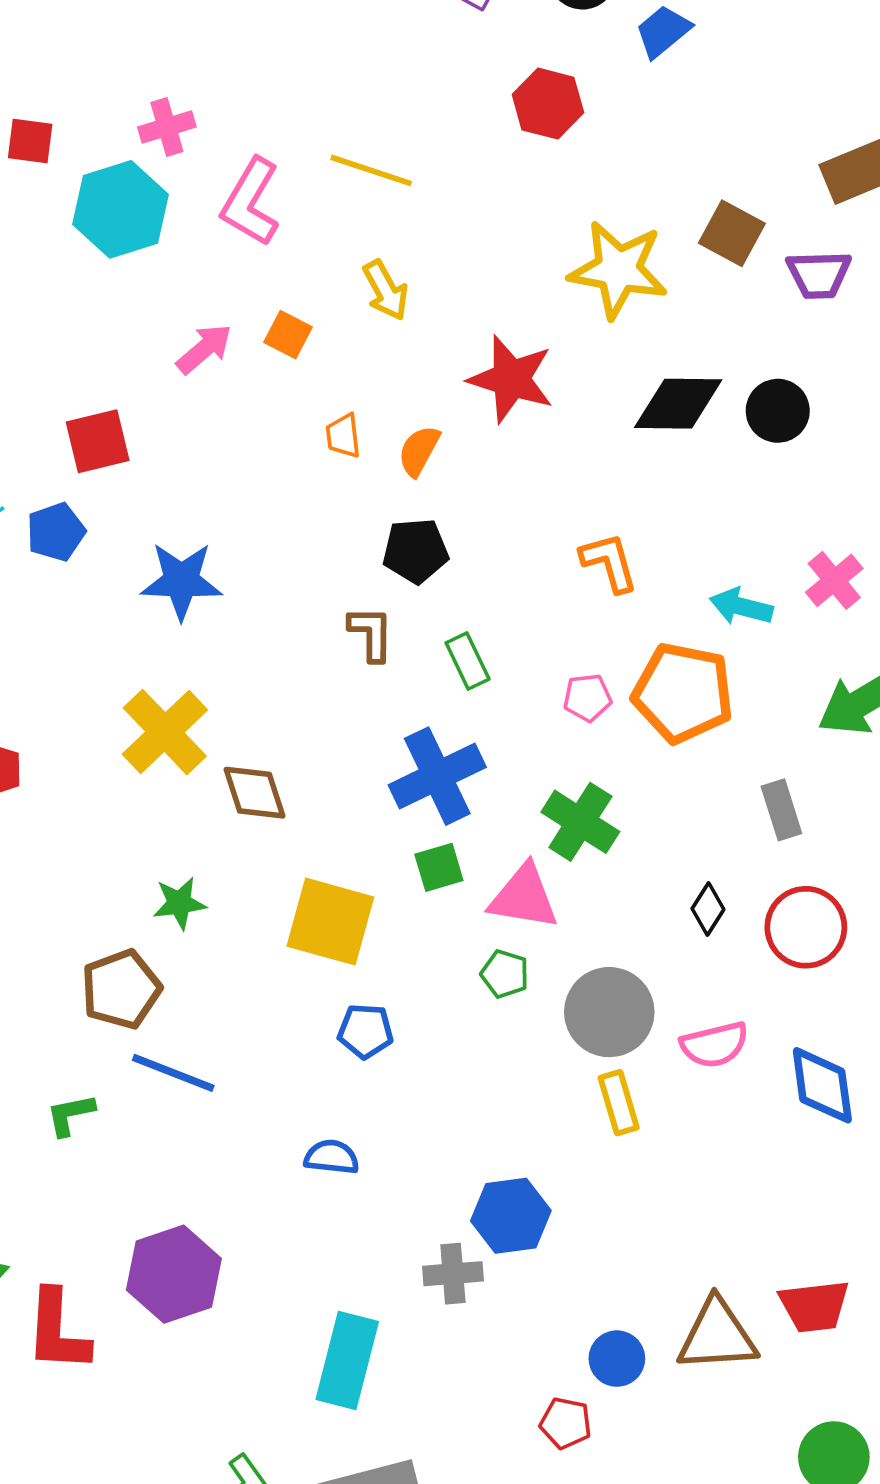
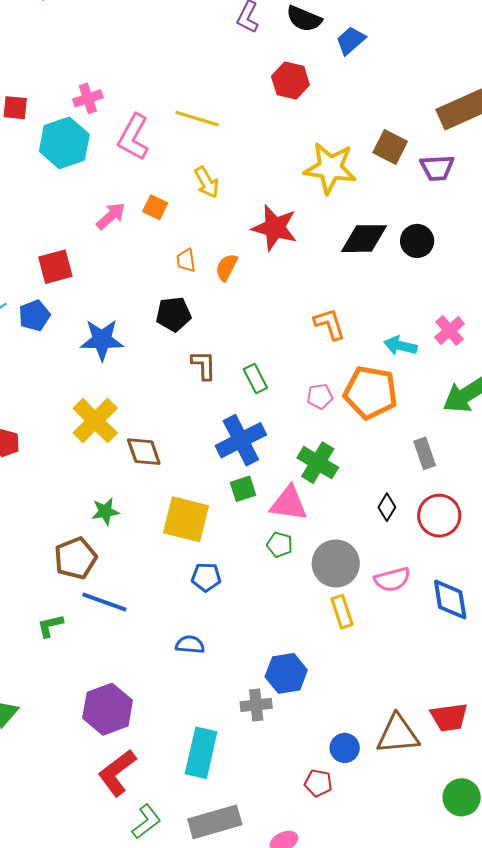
black pentagon: (415, 551) -> (174, 314), moved
red L-shape: (57, 1331) -> (117, 773), moved, turned 51

